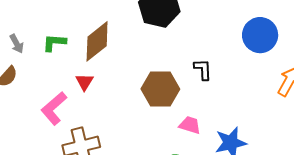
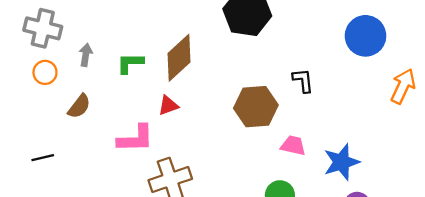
gray arrow: (17, 44) -> (86, 55), moved, turned -138
red triangle: (84, 82) -> (168, 105), turned 42
pink L-shape: (54, 108) -> (136, 139), turned -136

